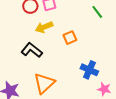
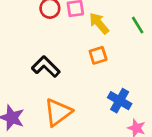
yellow arrow: (44, 27) -> (99, 23), moved, turned 66

